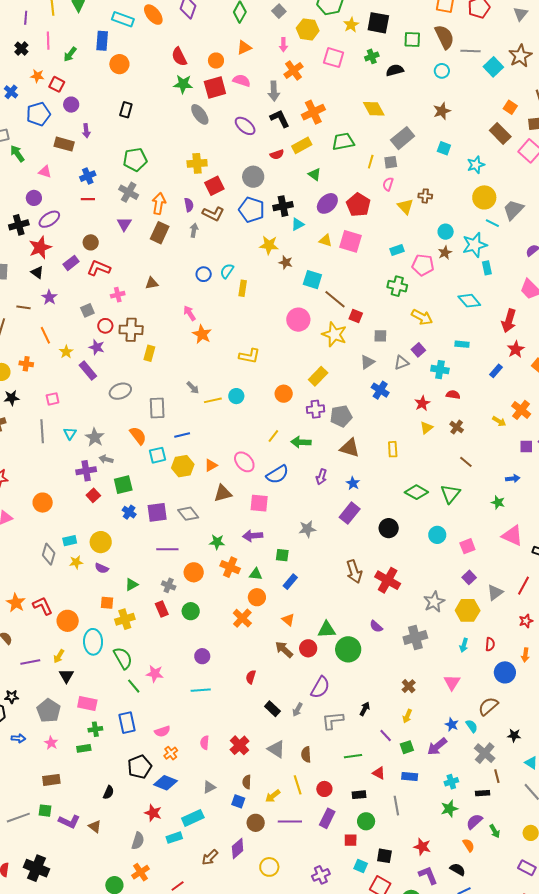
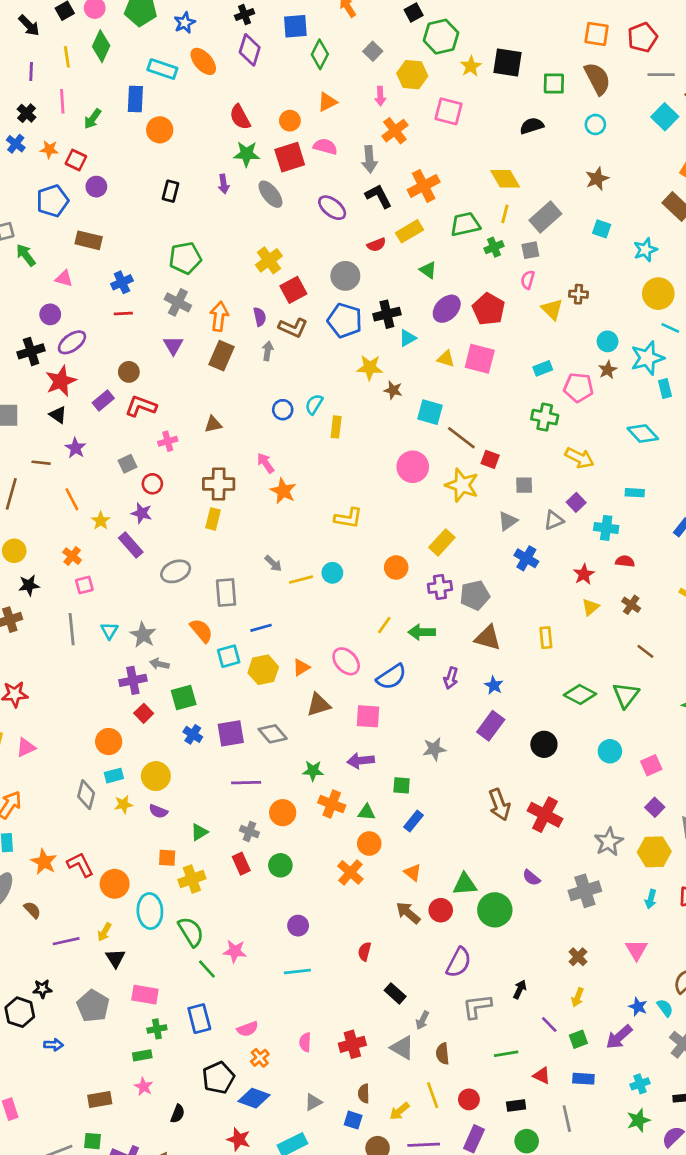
gray line: (470, 51) -> (661, 75), moved
green cross: (372, 56) -> (494, 247), moved
blue cross: (11, 92) -> (16, 144), moved
purple arrow: (86, 131) -> (224, 184), moved
yellow line: (371, 162) -> (505, 214), moved
yellow cross: (197, 163) -> (269, 260), turned -30
brown cross: (131, 330) -> (219, 484), moved
orange cross: (26, 364) -> (72, 556), moved, turned 32
orange circle: (43, 503) -> (109, 742), moved
gray arrow: (297, 710) -> (422, 1020), moved
pink star: (51, 743) -> (144, 1087), moved
red cross: (240, 745) -> (352, 1044), turned 30

